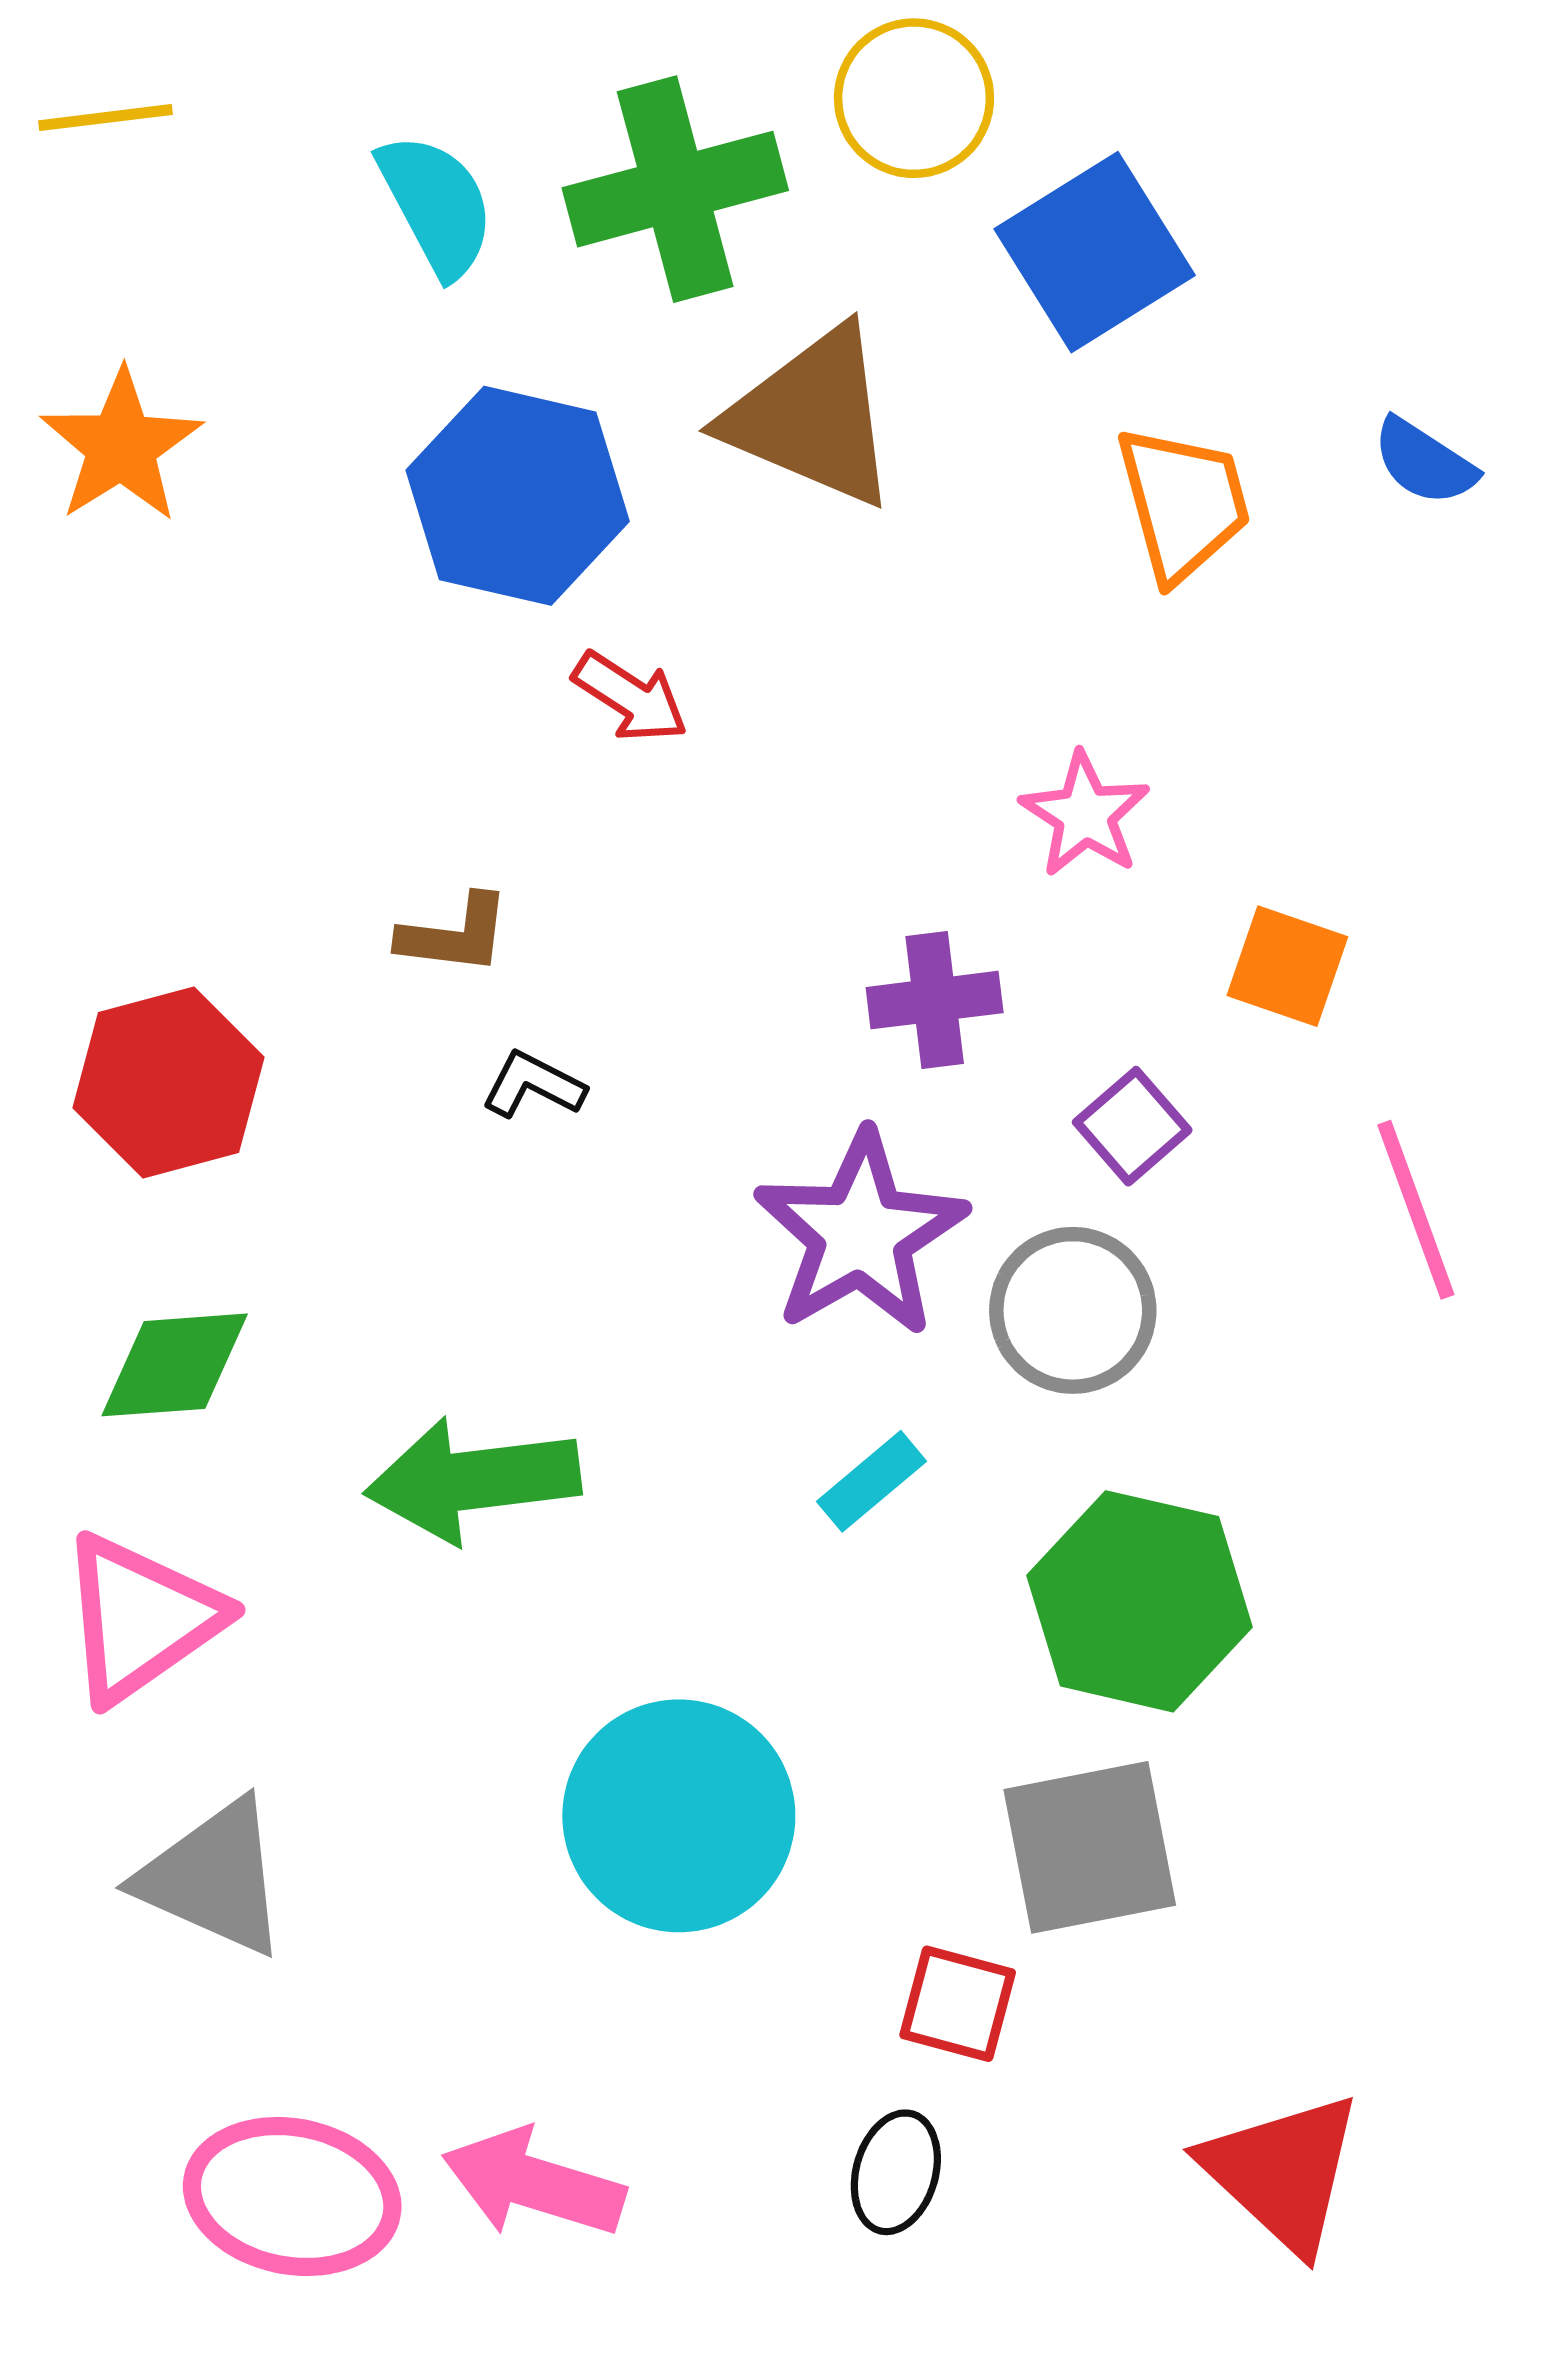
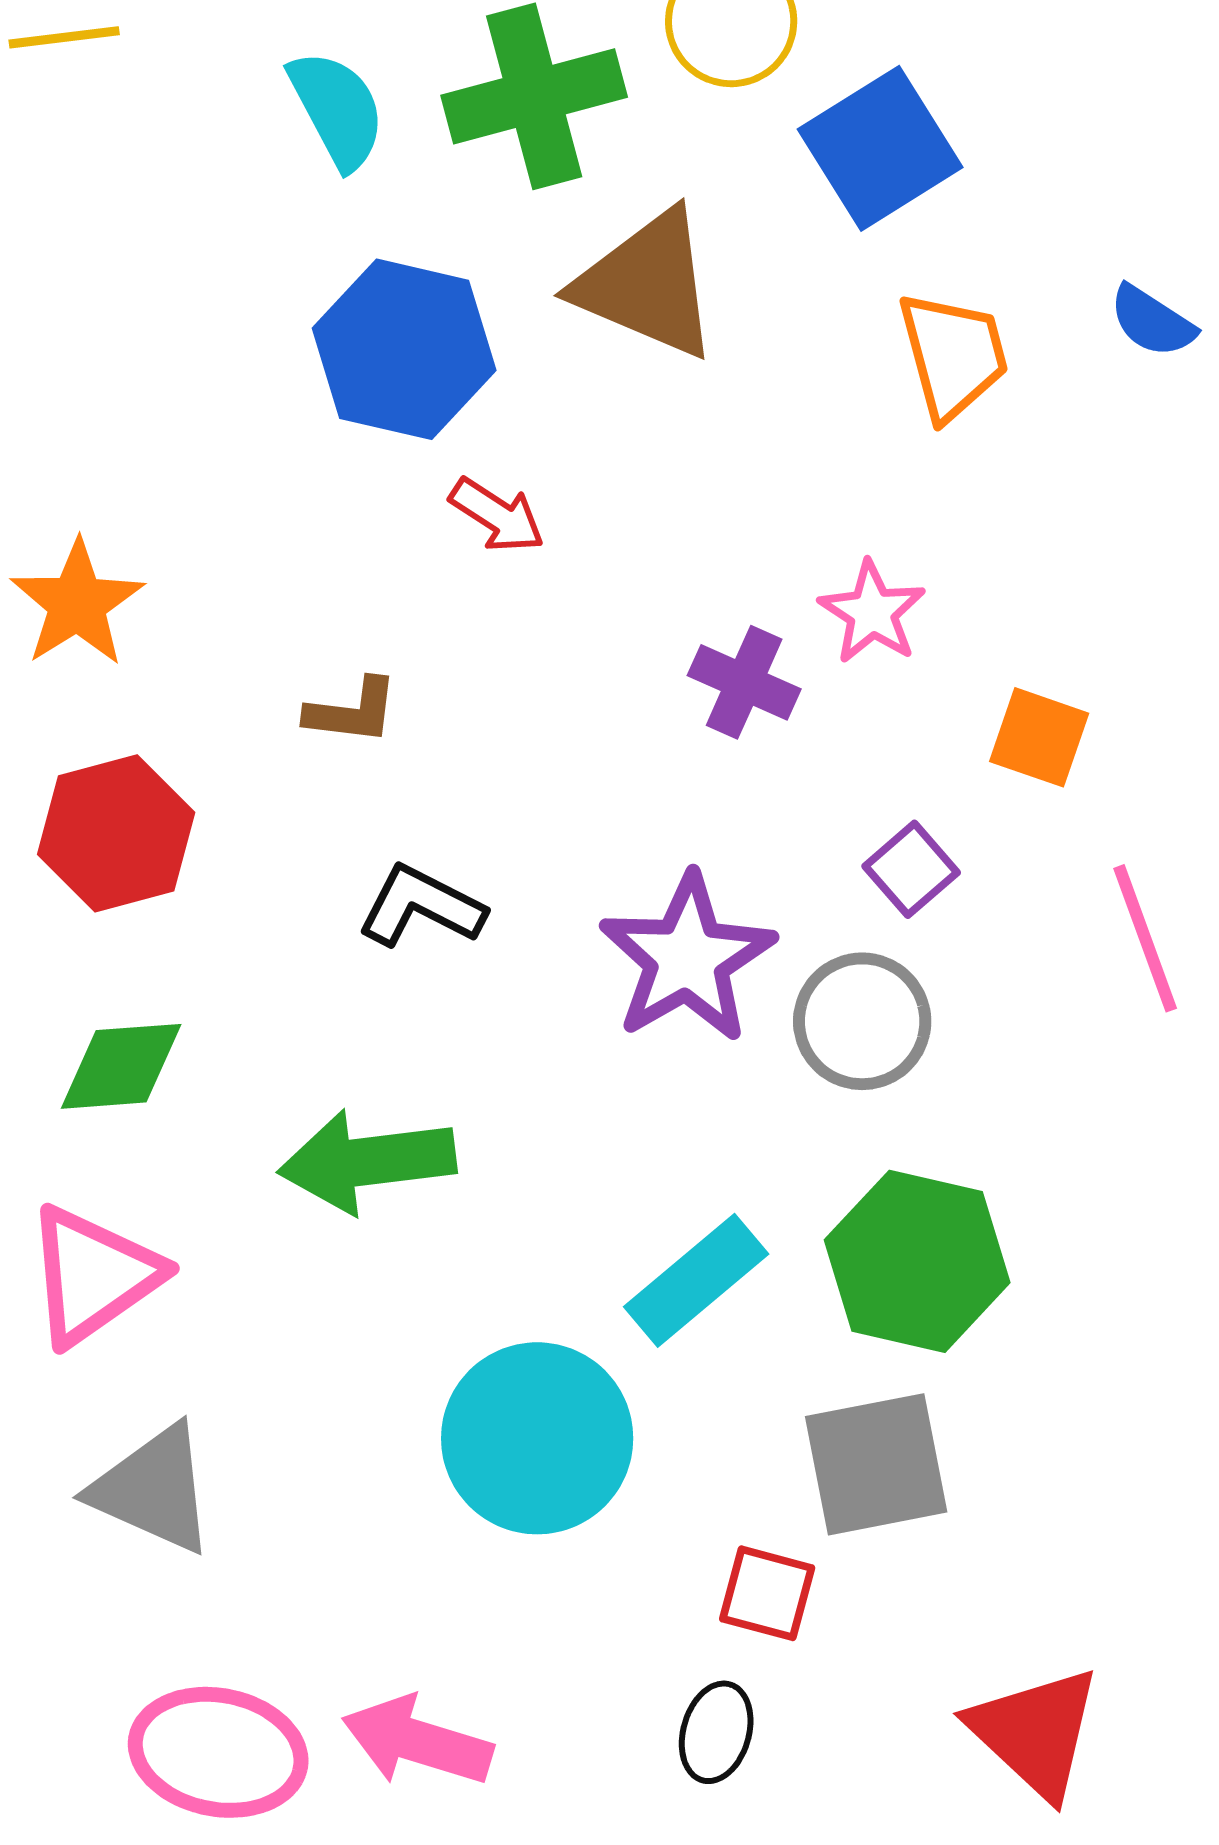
orange star: (121, 446) -> (77, 603), moved
purple cross: (935, 1000) -> (744, 682), moved, turned 31
black L-shape: (533, 1085) -> (421, 906), moved, size x1.5
cyan rectangle: (872, 1481) -> (696, 1280), moved, size x1.6

